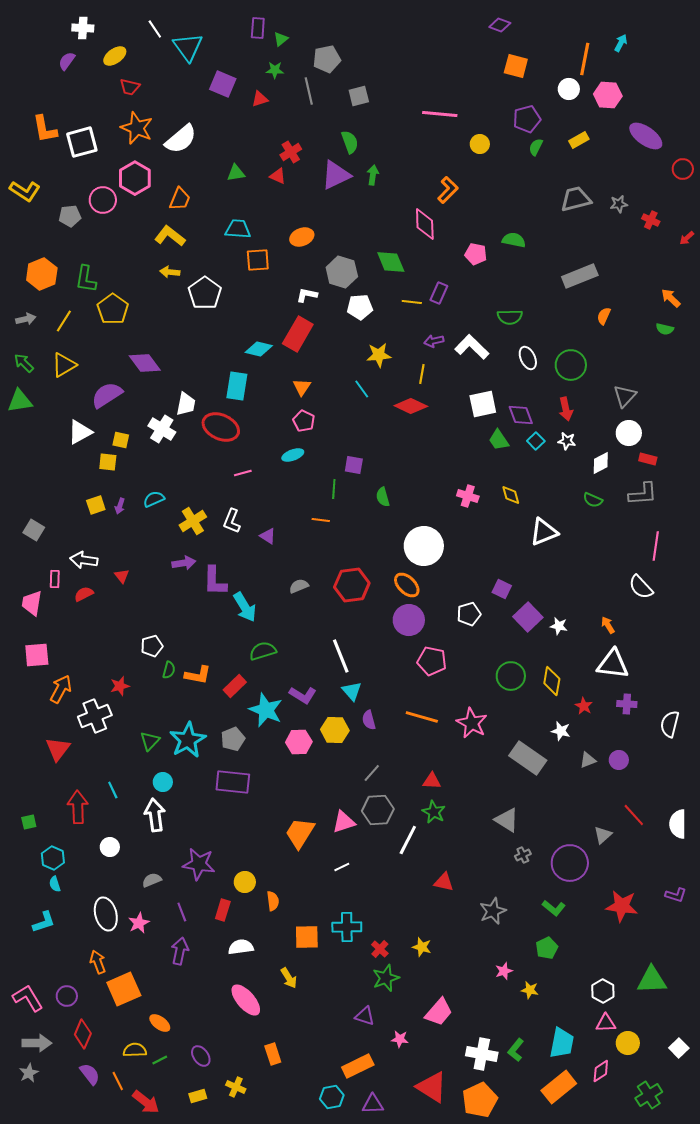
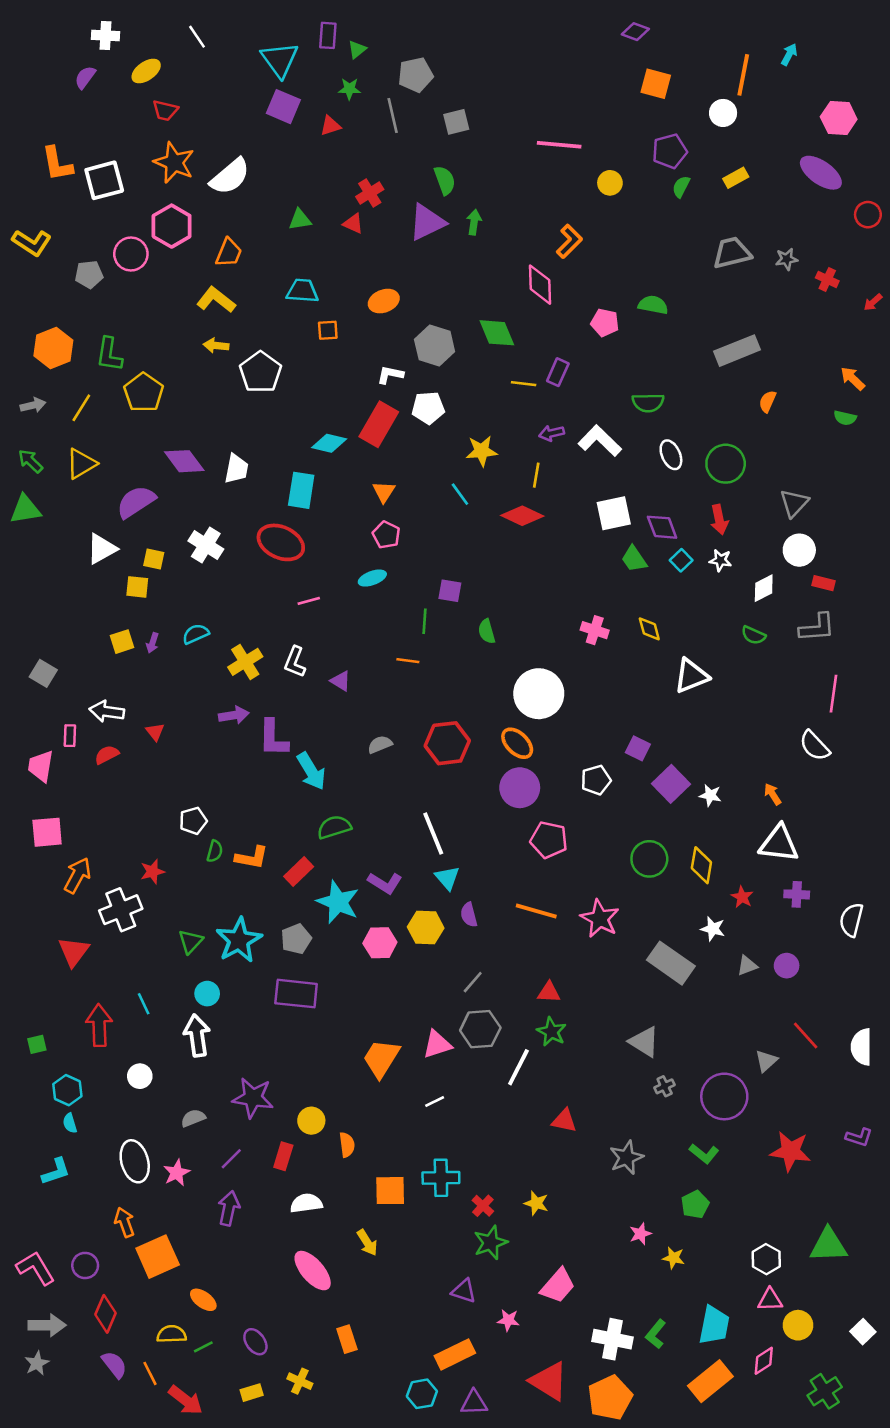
cyan triangle: (188, 47) -> (280, 60), moved
pink hexagon: (608, 95) -> (839, 118), moved
orange square: (258, 260) -> (328, 330), size x0.7
white pentagon: (360, 307) -> (428, 408), moved
white trapezoid: (186, 404) -> (236, 469), moved
purple line: (182, 912) -> (231, 1159), turned 66

